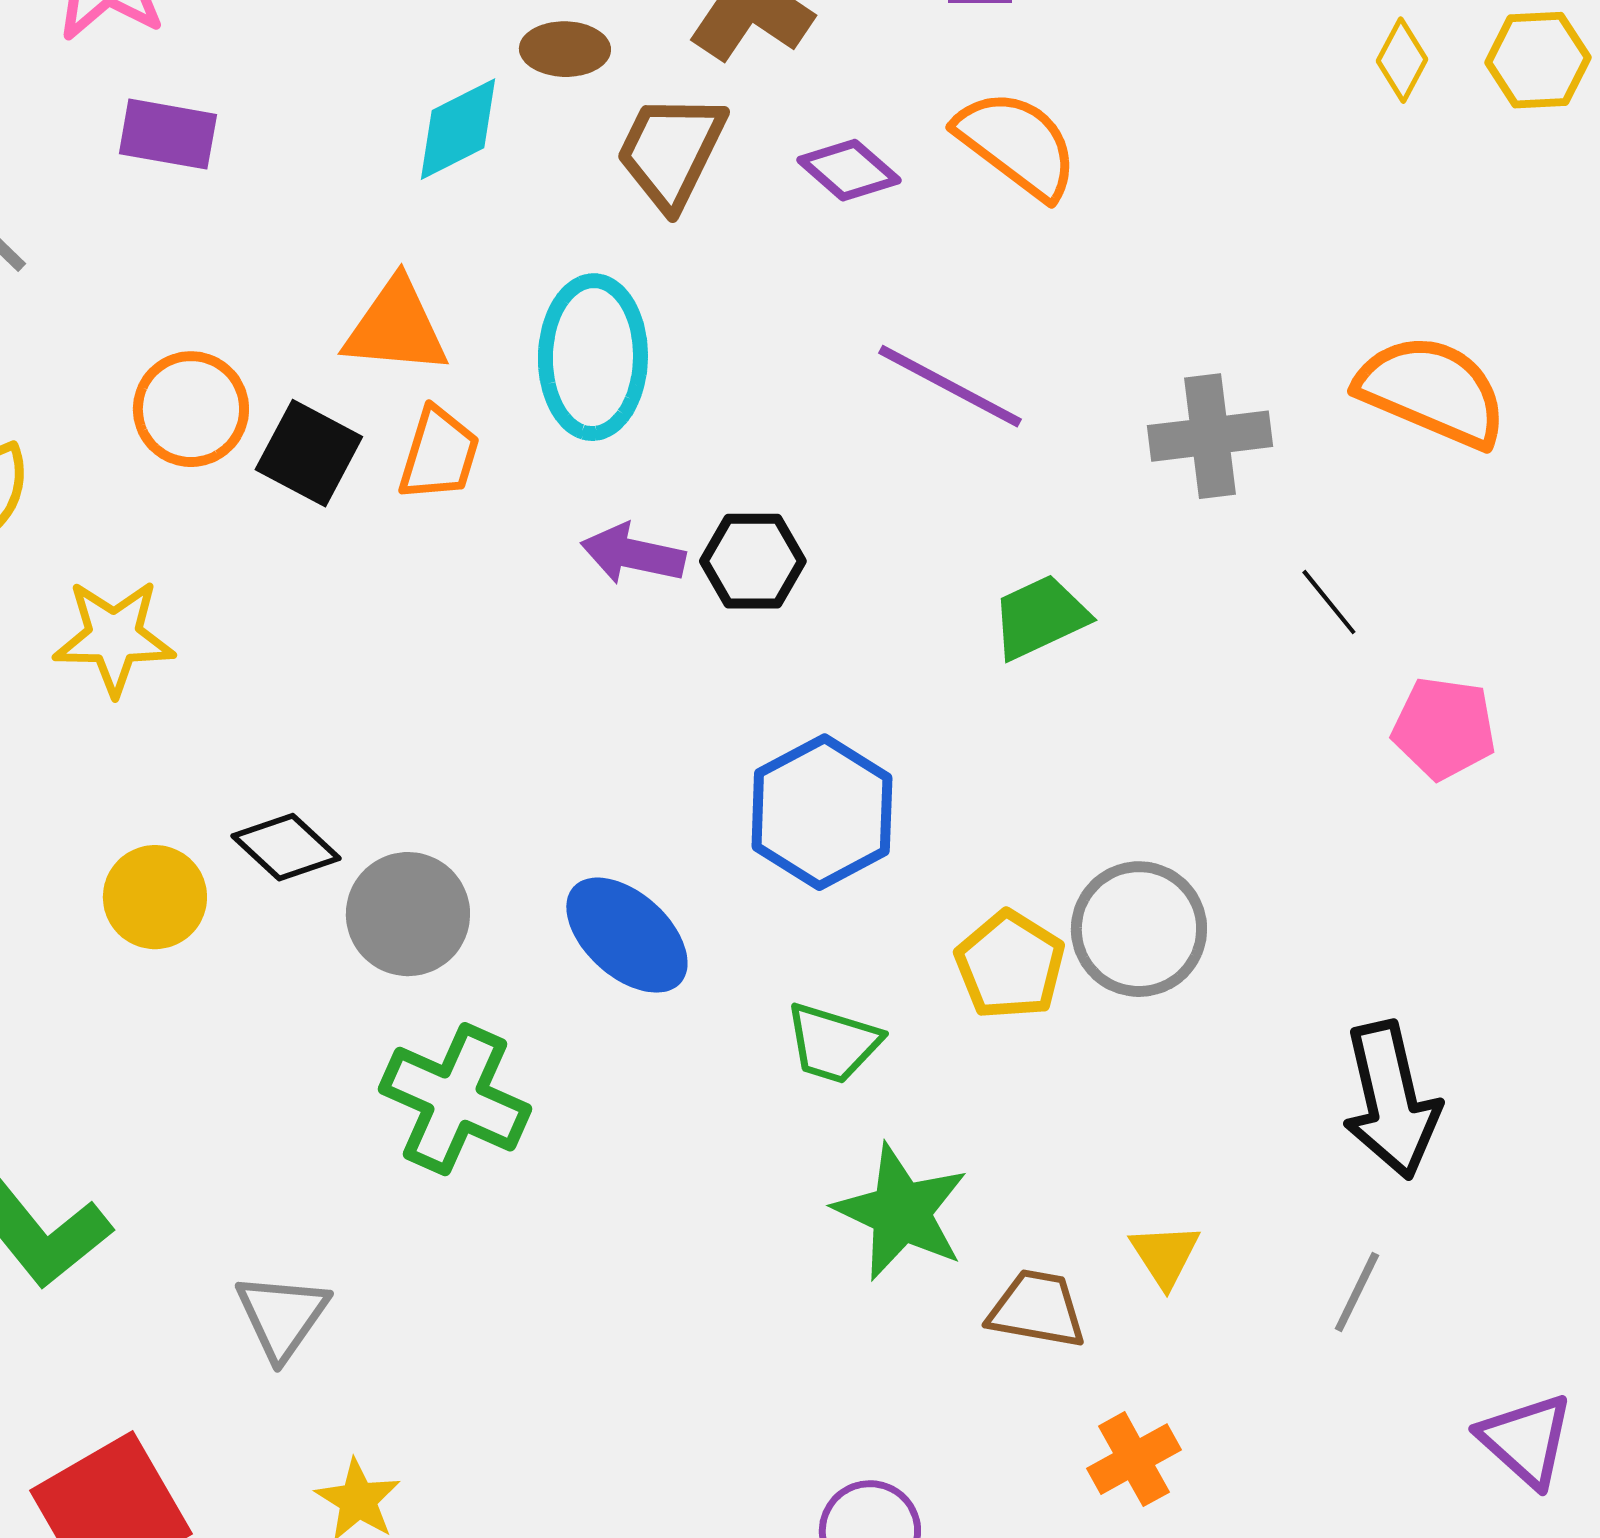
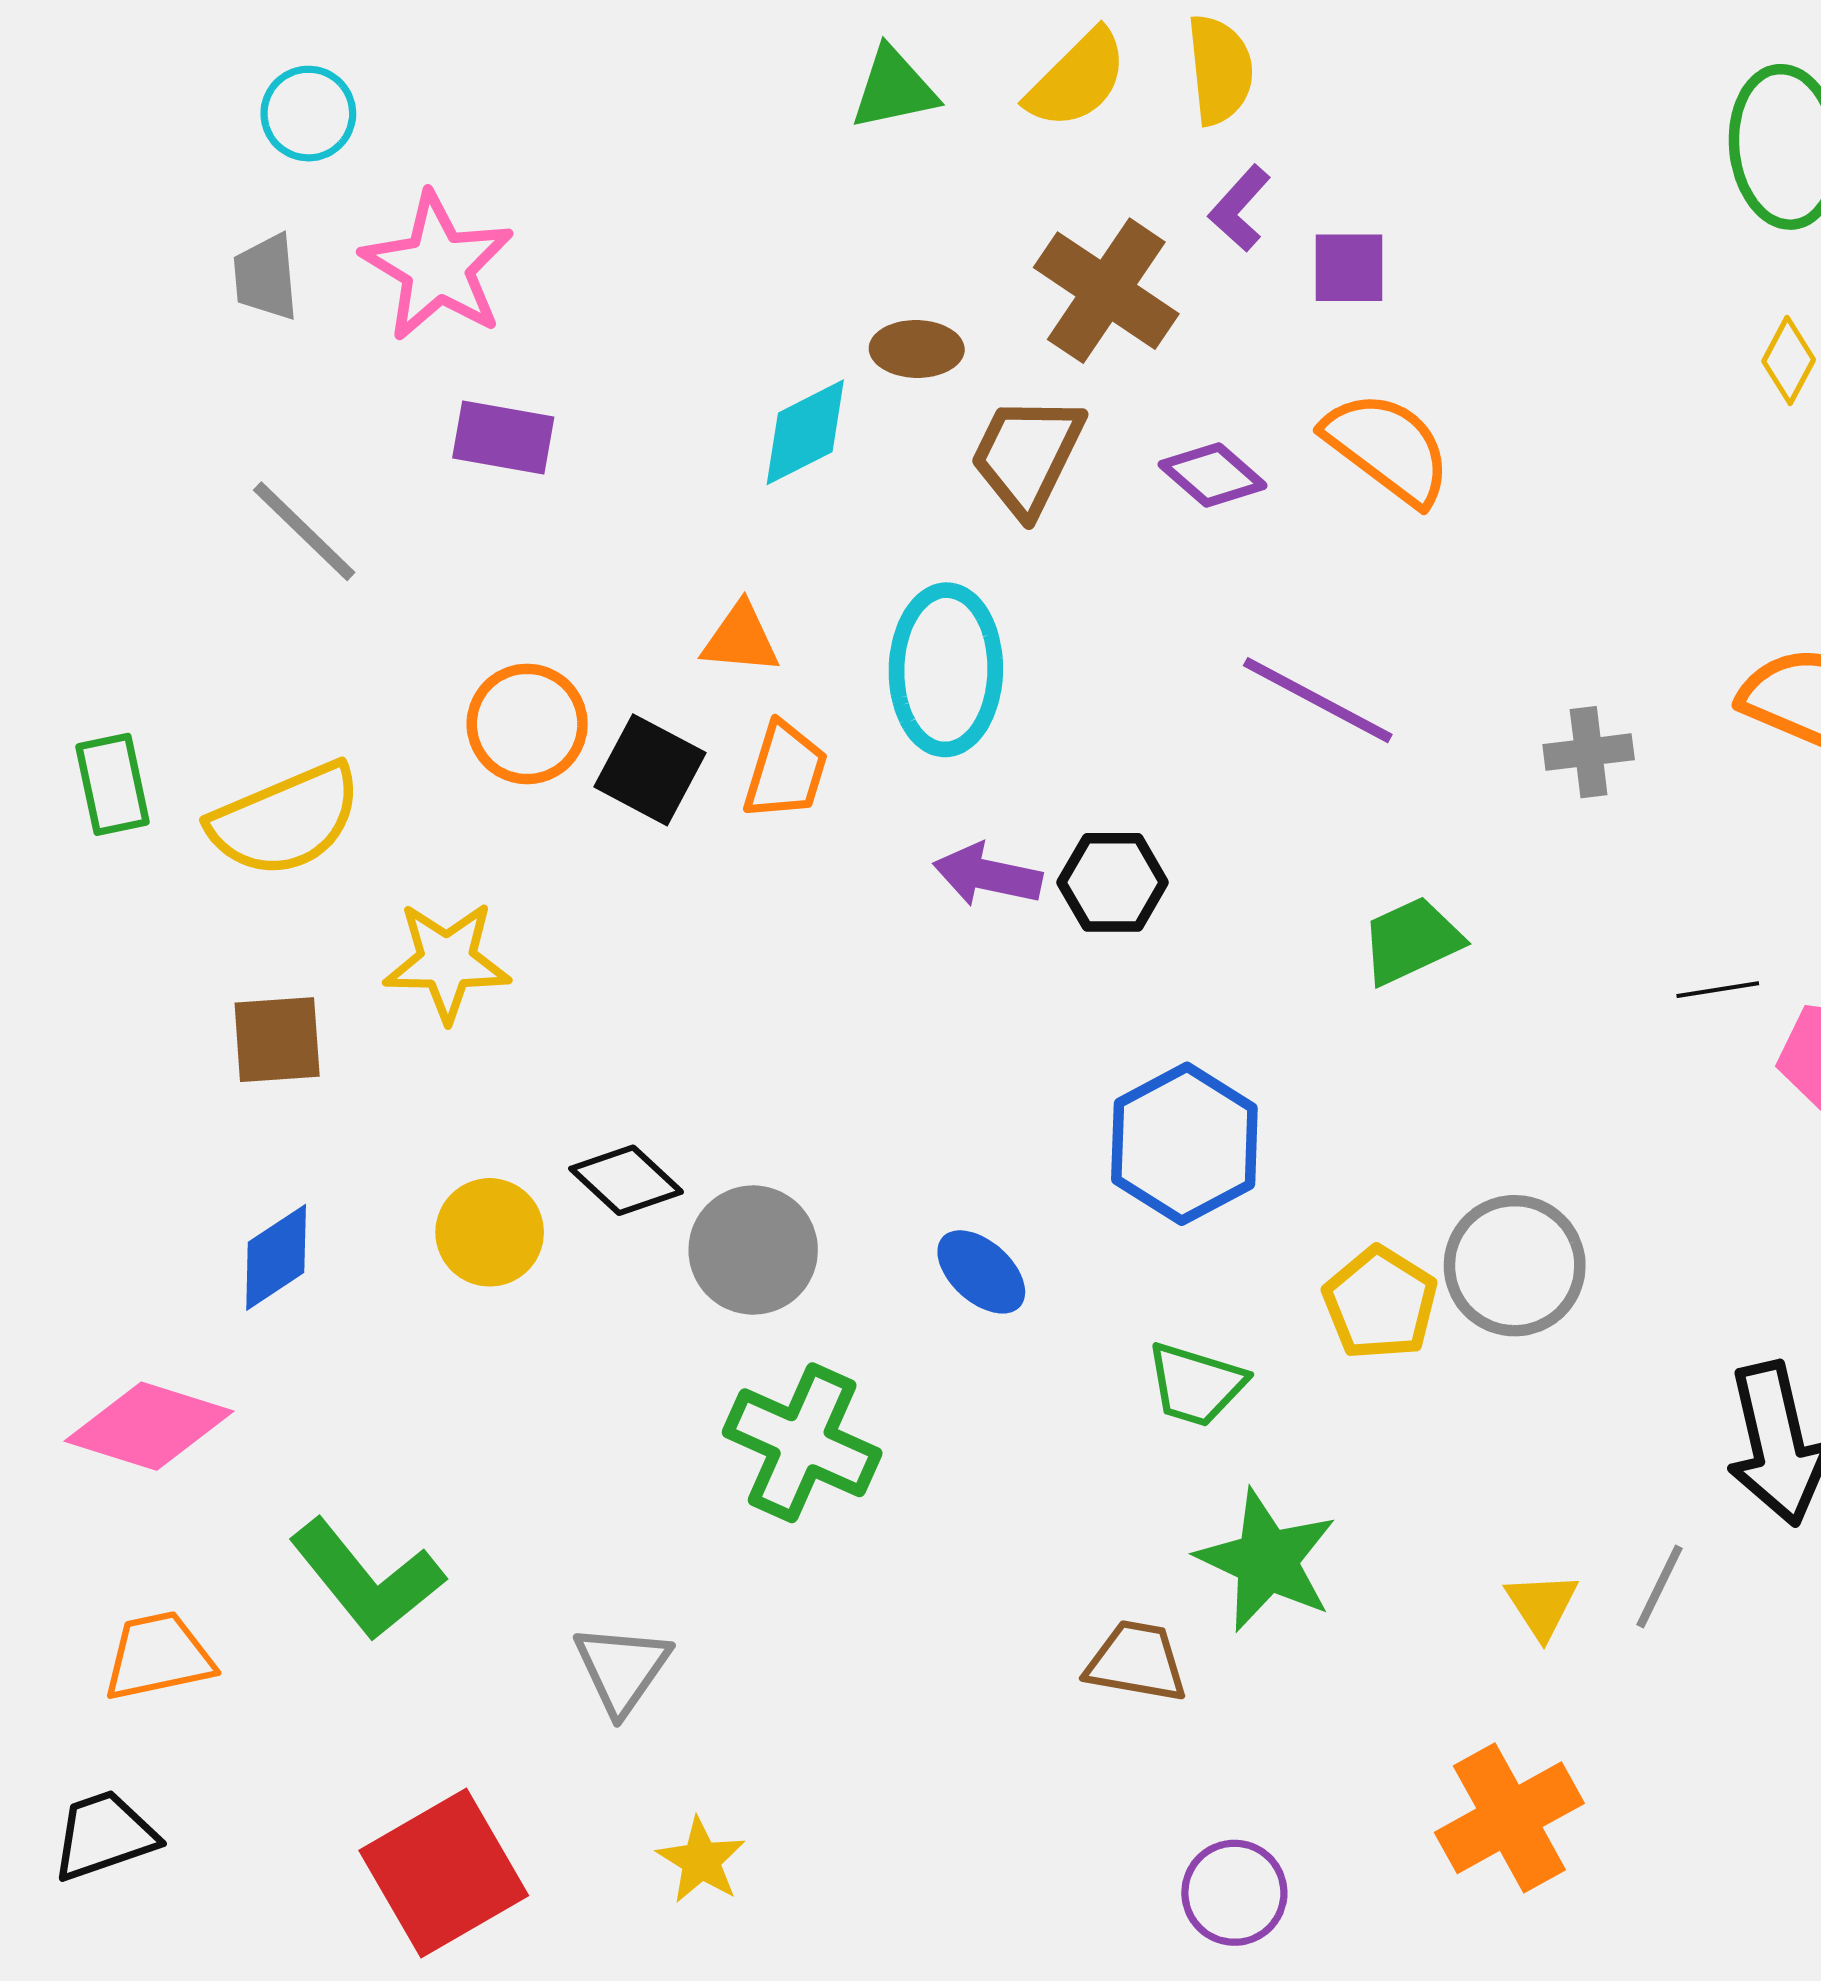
orange triangle: (396, 327) -> (741, 639), size x0.7
gray cross: (1210, 436) -> (1589, 752), size x0.7
black line: (1329, 602) -> (1718, 990), moved, turned -60
blue ellipse: (627, 935) -> (981, 1272), size x0.7
gray line: (1357, 1292) -> (1659, 1587), moved
brown trapezoid: (1037, 1309) -> (1136, 1662), moved
orange cross: (1134, 1459) -> (1509, 1818), size x1.5

